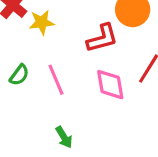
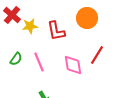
red L-shape: (102, 38) -> (56, 31), moved, turned 95

